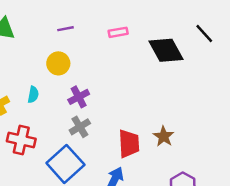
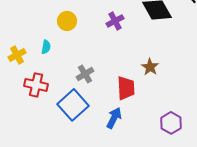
purple cross: (79, 97) -> (115, 21), moved
brown star: (164, 136) -> (150, 67), moved

